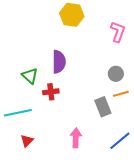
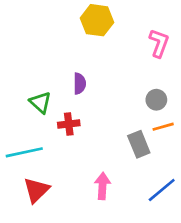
purple semicircle: (59, 62) -> (80, 84), size x0.7
red triangle: (27, 141) -> (36, 190), size x1.5

